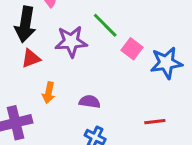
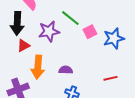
pink square: (132, 49) -> (90, 32), turned 32
orange arrow: (49, 93) -> (38, 67), size x1.6

